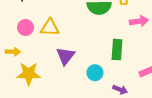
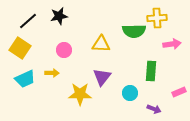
yellow triangle: (50, 28) -> (101, 44), moved
yellow star: (29, 74) -> (80, 94), moved

